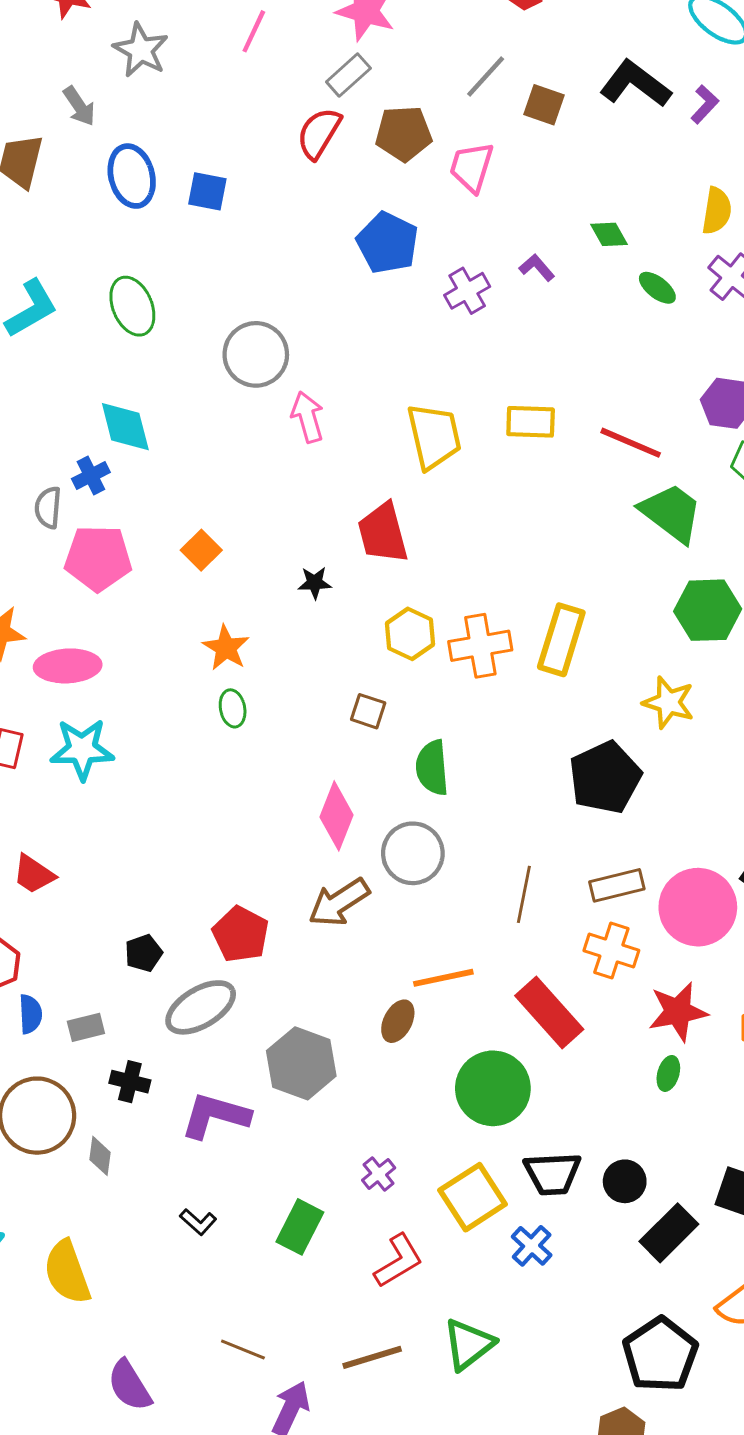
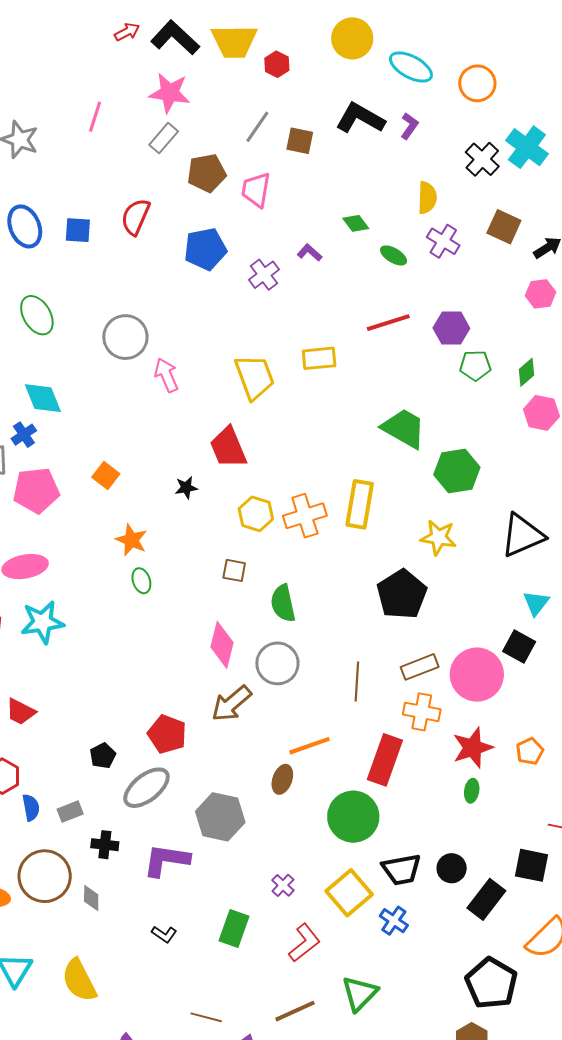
red semicircle: (319, 133) -> (136, 217), moved
blue pentagon: (388, 243) -> (205, 249), turned -30
red line: (631, 443) -> (388, 323), moved, turned -33
green trapezoid: (671, 513) -> (404, 428), moved
red rectangle: (549, 1013) -> (385, 760), turned 69

